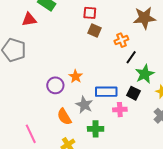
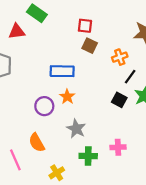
blue rectangle: (106, 92) -> (62, 71), moved
black square: (133, 93) -> (119, 100), moved
pink cross: (120, 110) -> (118, 147), moved
orange semicircle: (64, 117) -> (37, 143), moved

